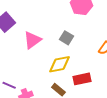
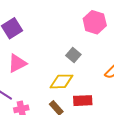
pink triangle: (32, 40) -> (17, 63), moved

